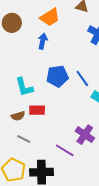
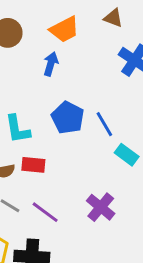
blue pentagon: (57, 76) -> (68, 118), turned 30
purple line: (65, 150) -> (45, 212), moved

